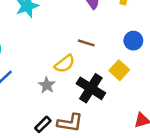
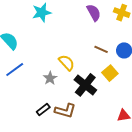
brown line: (86, 43) -> (101, 49), moved
yellow semicircle: (65, 64) -> (67, 63), turned -102

